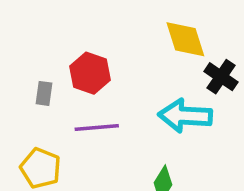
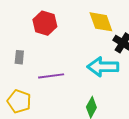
red hexagon: (90, 73) -> (45, 23), moved

